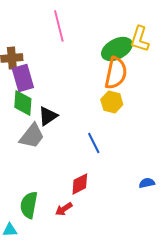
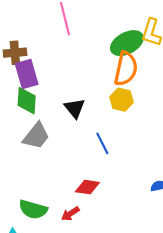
black triangle: (48, 116) -> (75, 108), moved, turned -35
red diamond: (80, 184) -> (87, 187), turned 35
green semicircle: (29, 205) -> (33, 209), turned -84

